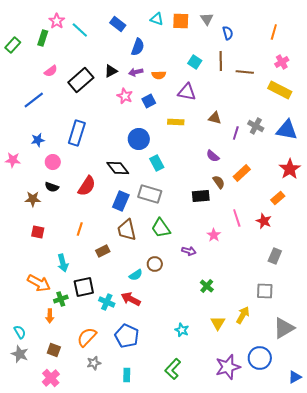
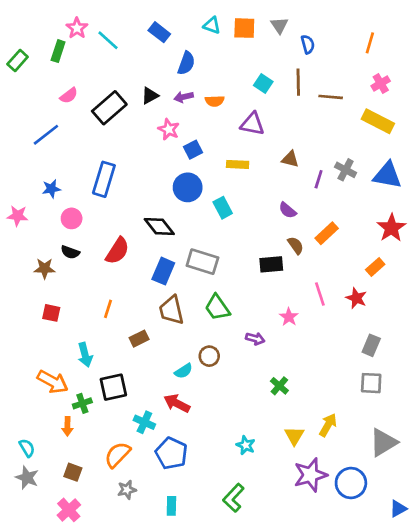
blue square: (149, 101) -> (193, 150), moved
cyan rectangle: (157, 163) -> (223, 208), moved
gray square: (265, 291) -> (371, 383), moved
cyan cross: (107, 302) -> (144, 422), moved
purple star: (228, 367) -> (310, 475), moved

